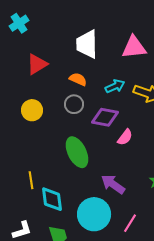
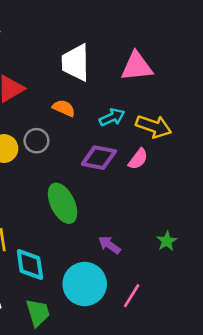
gray circle: (74, 104) -> (36, 141), moved
pink semicircle: (125, 137) -> (138, 159), moved
purple arrow: (113, 184) -> (109, 245), size x0.7

